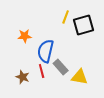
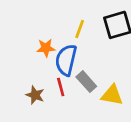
yellow line: (66, 17) -> (80, 29), moved
orange star: (25, 36) -> (46, 48), moved

